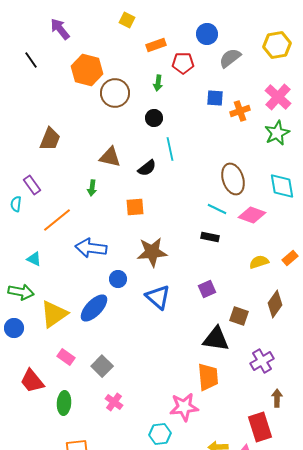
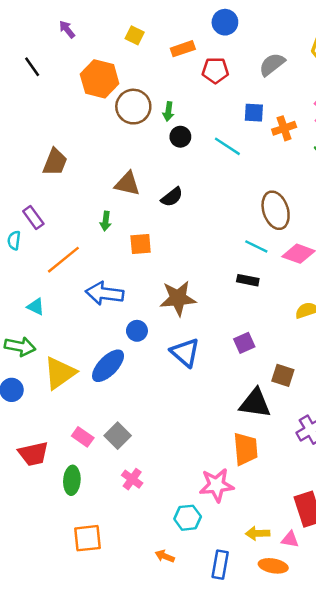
yellow square: (127, 20) -> (135, 35), moved
purple arrow: (60, 29) -> (67, 29), size x0.7
blue circle: (207, 34) -> (225, 22), moved
green arrow: (158, 83) -> (168, 111), moved
cyan line: (170, 149) -> (227, 146), moved, turned -45
orange square: (135, 207) -> (141, 244), moved
pink rectangle: (66, 357) -> (83, 437), moved
red trapezoid: (32, 381) -> (33, 454), turned -64

